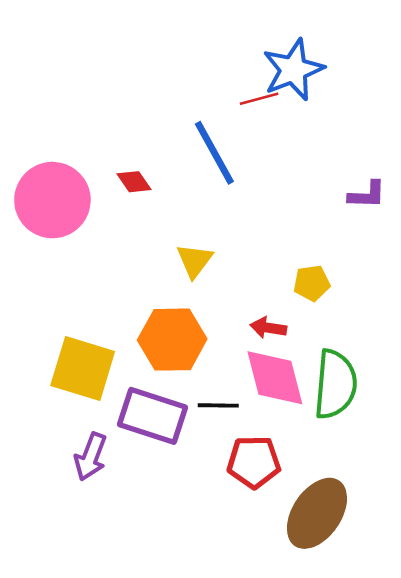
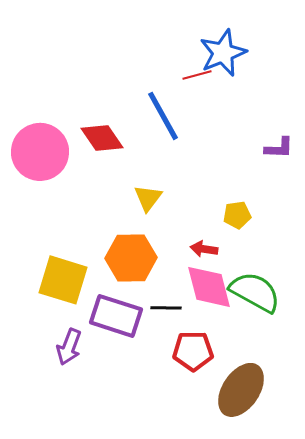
red diamond: (134, 182) -> (102, 138), size x1.6
green semicircle: (335, 384) -> (255, 292), turned -66

